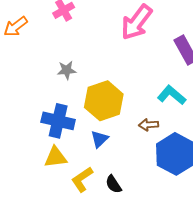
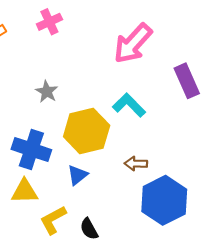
gray star: (67, 70) -> (47, 92), turned 30
cyan L-shape: (172, 95) -> (129, 105), moved

